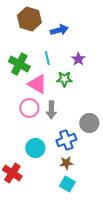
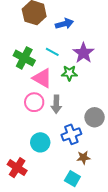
cyan line: (47, 58) -> (52, 52), turned -48
purple star: (78, 59) -> (83, 53), size x1.5
brown star: (66, 163) -> (83, 158), moved

